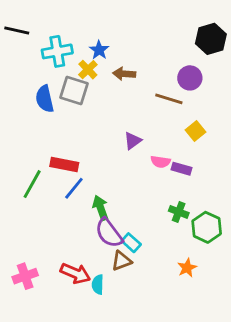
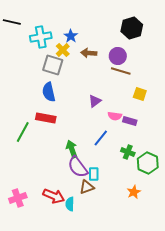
black hexagon: (211, 39) -> (132, 28), moved
purple circle: (190, 78) -> (118, 56), moved
blue semicircle: (45, 99) -> (49, 92), moved
yellow square: (195, 131) -> (140, 94), turned -32
blue line: (74, 188) -> (101, 138), moved
cyan rectangle: (131, 243) -> (94, 174), turned 48

